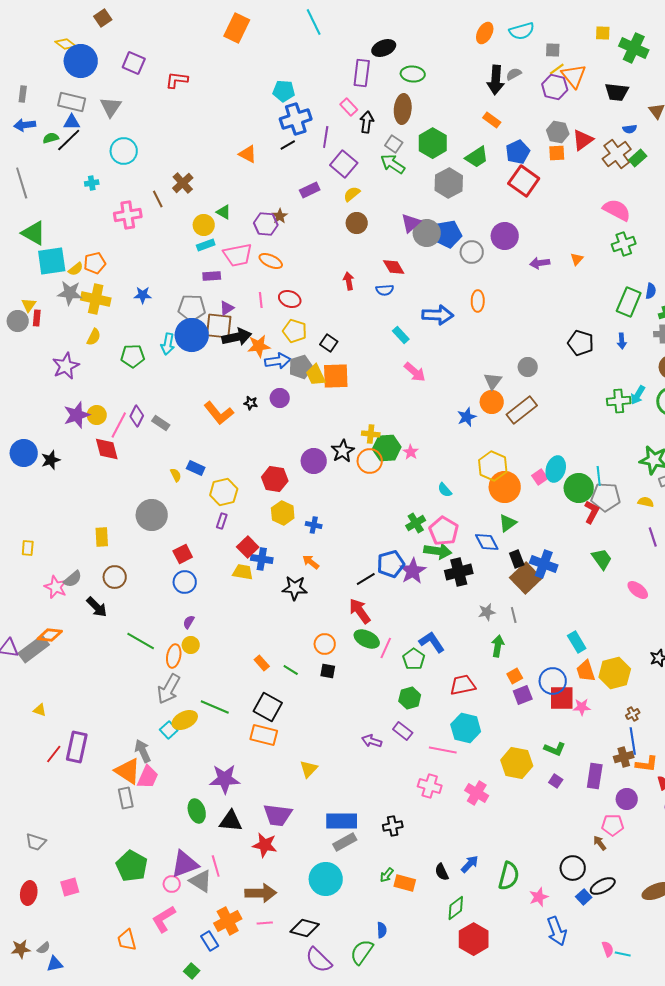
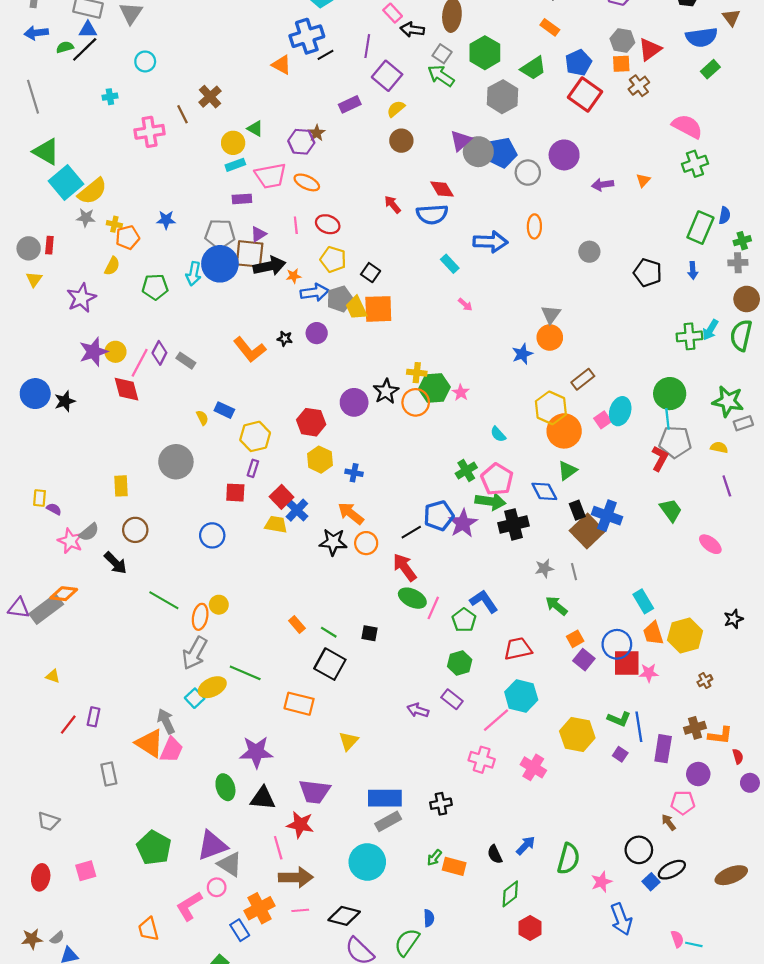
blue cross: (296, 119) -> (307, 36), moved
black arrow: (367, 122) -> (412, 30), turned -90
blue semicircle: (630, 129) -> (702, 37), size x2.0
cyan circle: (124, 151) -> (145, 61), size x0.7
brown cross: (617, 154) -> (639, 86), moved, size x0.7
cyan square: (52, 261) -> (66, 182), turned -32
orange pentagon: (95, 263) -> (128, 237), moved
yellow semicircle: (76, 269) -> (92, 191), size x1.8
red arrow: (349, 281) -> (393, 204), turned -30
blue semicircle: (385, 290) -> (432, 214), size x1.6
gray star: (70, 293) -> (86, 218), size x0.7
yellow cross: (96, 299) -> (114, 224), size x0.5
yellow triangle: (29, 305) -> (34, 279), moved
orange star: (259, 346) -> (294, 276), size x0.6
gray circle: (528, 367) -> (589, 252), moved
pink arrow: (415, 372) -> (465, 304), size x0.6
brown rectangle: (522, 410) -> (583, 379), moved, size x0.7
green circle: (579, 488) -> (670, 394), moved
red square: (183, 554) -> (235, 493), moved, turned 30
blue cross: (262, 559) -> (297, 510), turned 35
orange arrow: (311, 562) -> (351, 513), size x1.4
purple semicircle: (189, 622) -> (54, 509), moved, turned 88
orange circle: (325, 644) -> (366, 543), moved
green arrow: (498, 646) -> (556, 606), turned -60
purple square: (523, 695) -> (584, 660), turned -30
black square: (268, 707) -> (330, 664), moved
blue line: (633, 741) -> (639, 727), moved
purple rectangle: (77, 747) -> (93, 717), size x0.6
pink line: (443, 750) -> (496, 720), turned -52
gray rectangle: (126, 798) -> (109, 774), moved
pink line: (216, 866) -> (278, 848), moved
pink circle: (172, 884) -> (217, 887), moved
red hexagon: (474, 939) -> (530, 928), size x0.7

